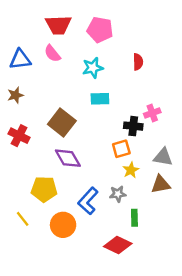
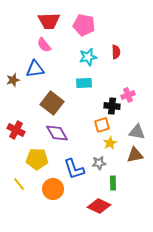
blue triangle: (20, 59) -> (35, 69), moved
cyan star: (93, 68) -> (88, 57), moved
red cross: (19, 136) -> (16, 130), moved
blue L-shape: (88, 201) -> (74, 169), turned -60

